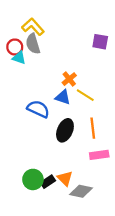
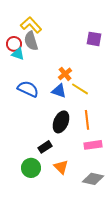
blue semicircle: (38, 109) -> (28, 89), moved
black rectangle: (48, 182) -> (45, 147), moved
gray diamond: (81, 191) -> (93, 179), moved

